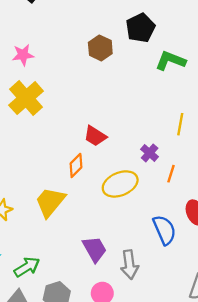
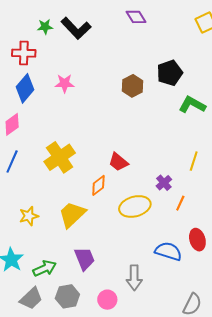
yellow cross: (26, 98) -> (60, 157), moved
blue semicircle: (164, 230) -> (168, 251), turned -56
purple trapezoid: (95, 249) -> (85, 259), moved

